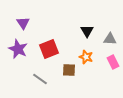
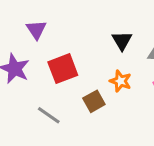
purple triangle: (23, 23) -> (36, 30), moved
brown square: (69, 70) -> (94, 101), turned -32

